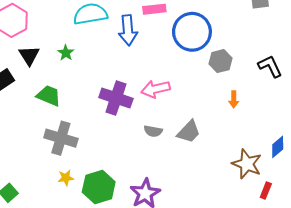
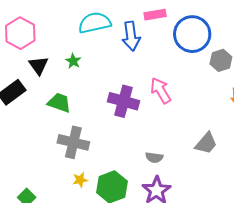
pink arrow: (156, 89) -> (161, 90), turned 76
gray semicircle: (153, 131) -> (154, 157), moved
gray trapezoid: (189, 132) -> (206, 143), moved

